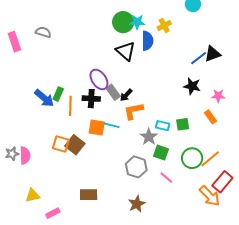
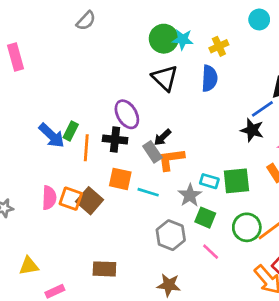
gray semicircle: (43, 32) -> (86, 21), moved, turned 112
blue semicircle: (147, 41) -> (209, 78), moved
blue line: (199, 58) -> (262, 109), moved
gray rectangle: (113, 92) -> (152, 152), moved
green square: (183, 124) -> (236, 181), size x1.5
cyan line: (112, 125) -> (148, 192), moved
pink semicircle: (25, 155) -> (49, 198), moved
brown star: (137, 204) -> (169, 285), turned 30

